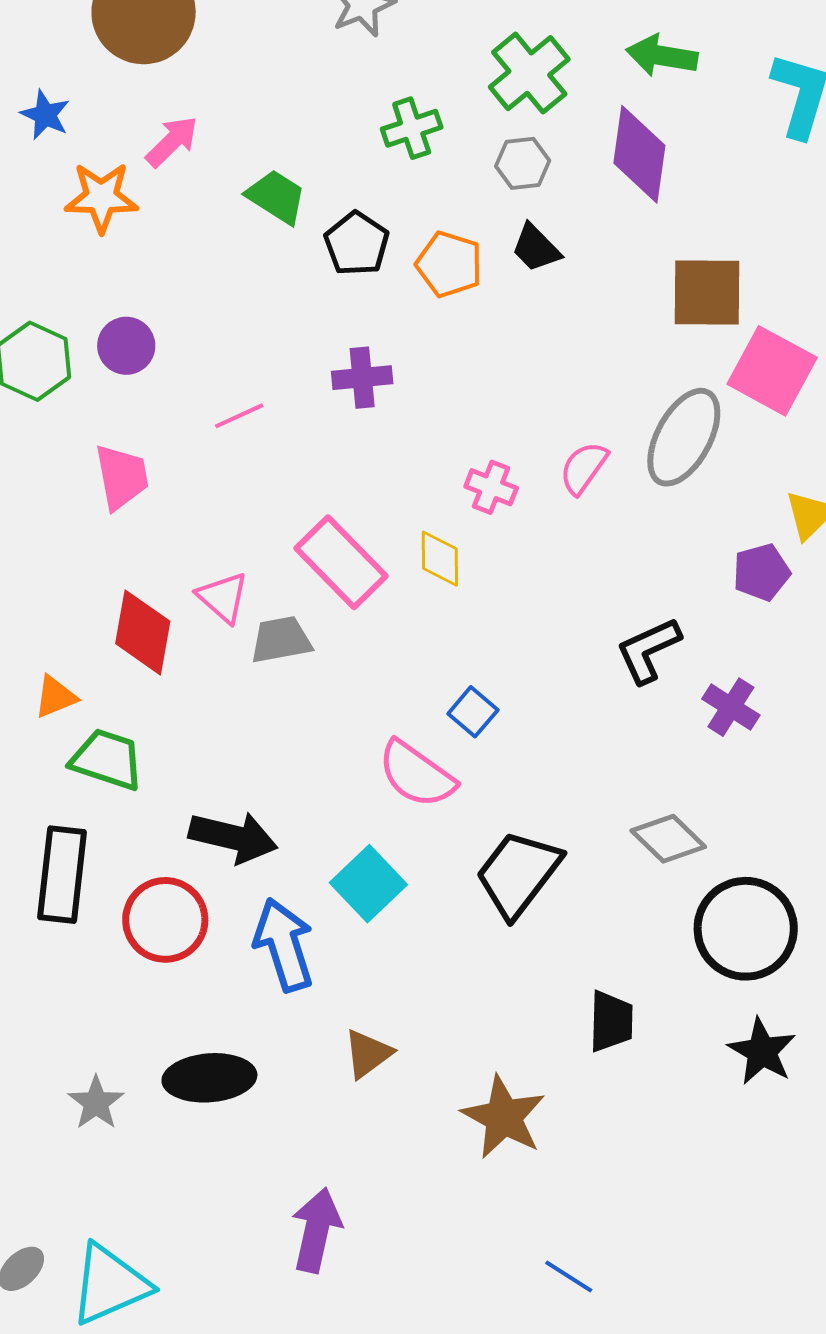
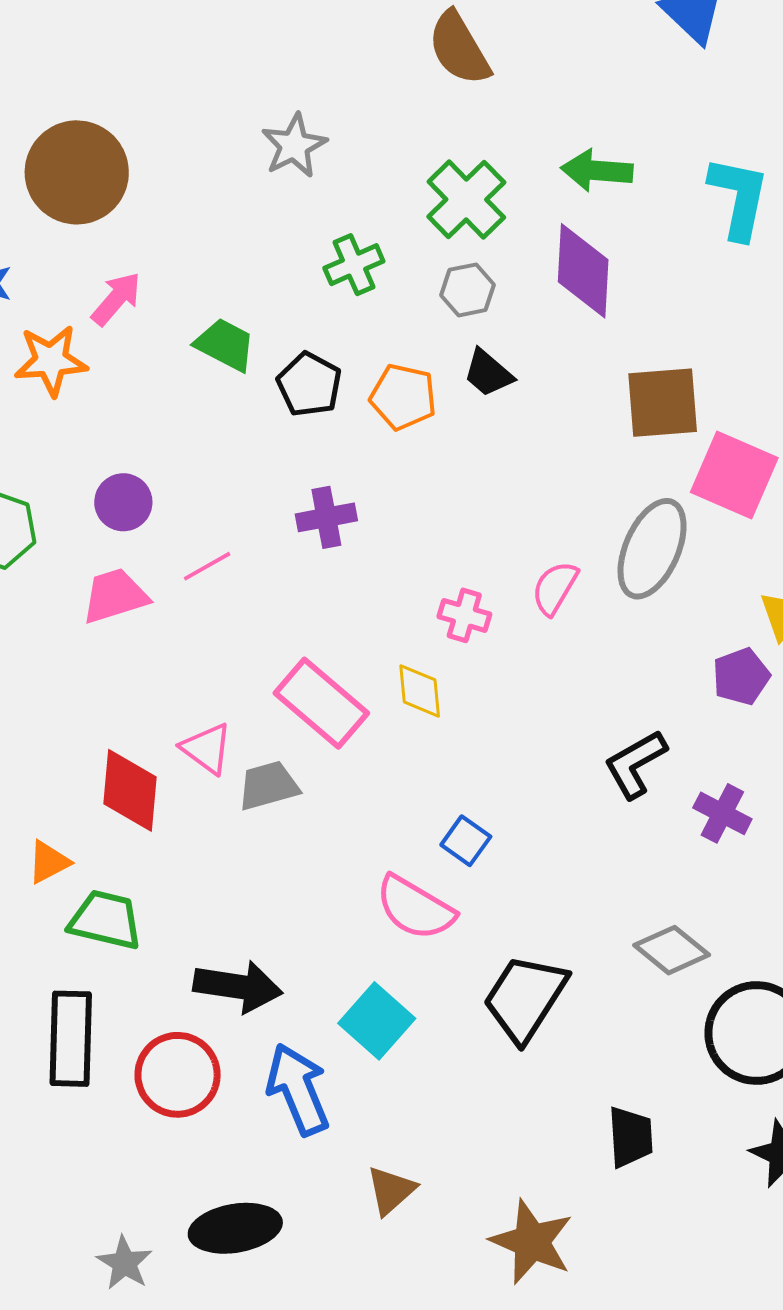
purple circle: (126, 346) -> (123, 502), moved
pink trapezoid: (122, 477) -> (115, 596), moved, turned -92

